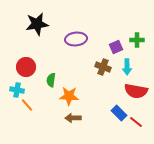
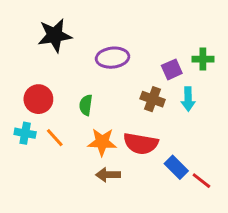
green semicircle: (51, 80) -> (86, 105), moved
red semicircle: (136, 91) -> (141, 144), moved
orange line: (27, 105) -> (55, 138), moved

